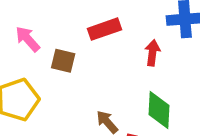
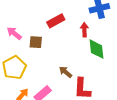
green diamond: (159, 110) -> (96, 49), moved

